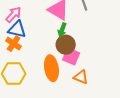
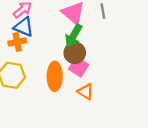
green arrow: (62, 30) -> (74, 36), size x1.5
orange cross: (14, 44) -> (17, 42), turned 35

